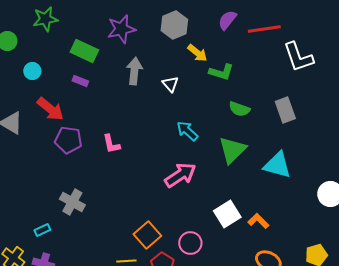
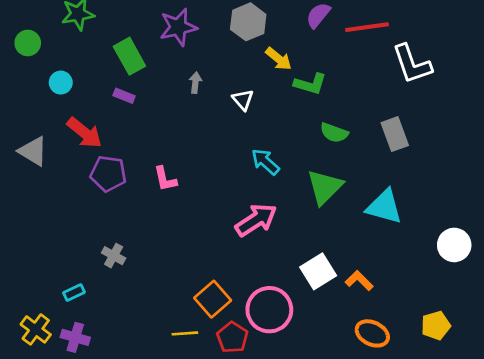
green rectangle: (84, 51) -> (129, 56), turned 36
gray arrow: (134, 71) -> (195, 83), size x0.6
gray cross: (72, 202) -> (114, 256), size x0.7
pink circle: (190, 243) -> (269, 310), size x1.5

